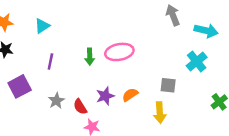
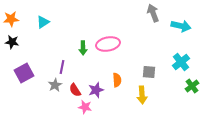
purple line: (50, 61) -> (62, 67), moved
cyan cross: (197, 61) -> (181, 62), moved
orange semicircle: (130, 95) -> (117, 80), turned 120
purple star: (105, 96) -> (96, 90), moved

